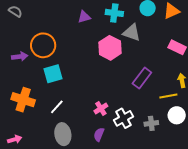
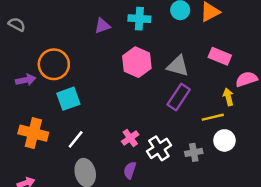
gray triangle: (132, 33) -> (178, 66), moved

